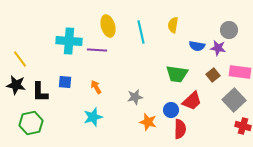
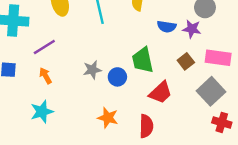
purple line: (97, 50) -> (44, 47), moved, turned -36
green trapezoid: (177, 74) -> (143, 60), turned 70
gray star: (135, 97) -> (92, 70), moved
blue circle: (171, 110) -> (117, 77), moved

